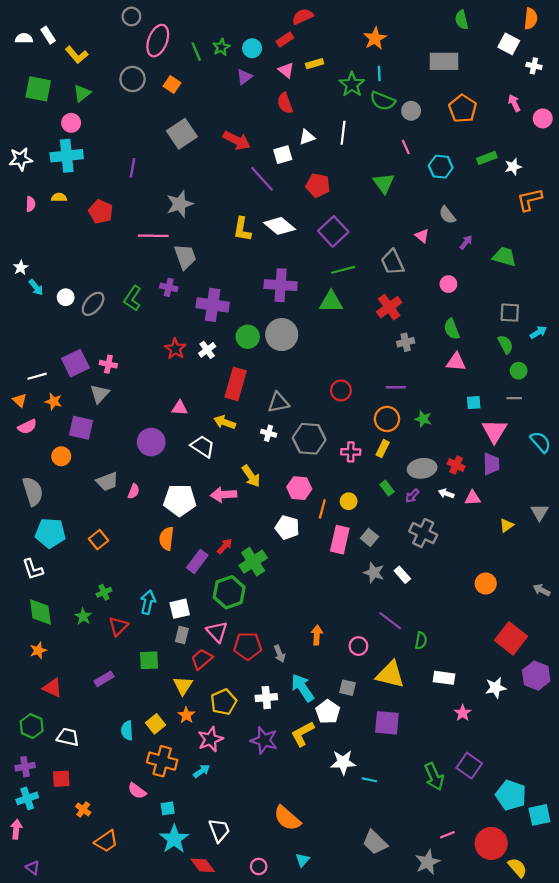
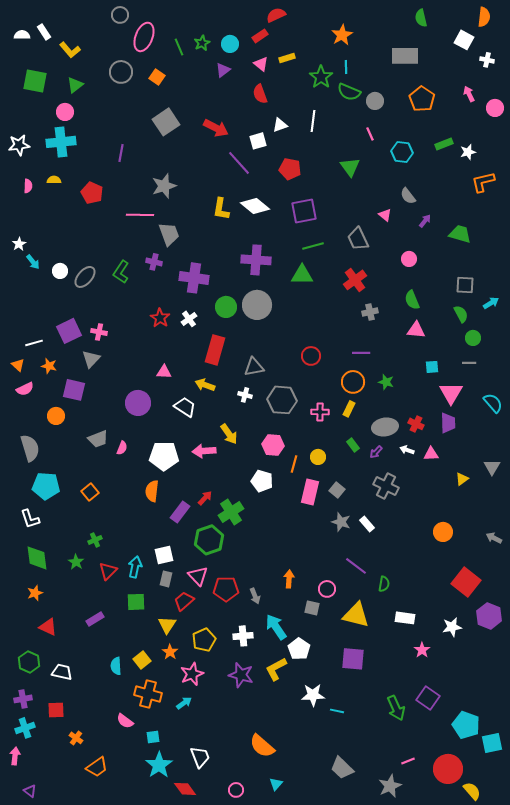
purple square: (333, 231) -> (304, 211), turned 32
cyan arrow: (148, 602) -> (135, 567), moved
gray square: (348, 688) -> (312, 608), moved

